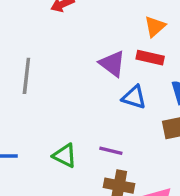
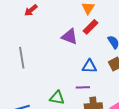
red rectangle: (150, 58) -> (90, 27), turned -42
blue triangle: (134, 97) -> (89, 66), moved

